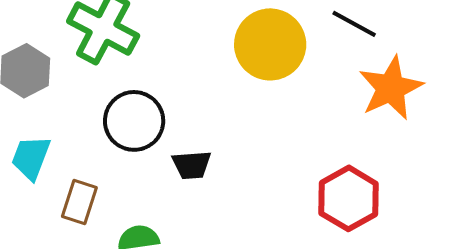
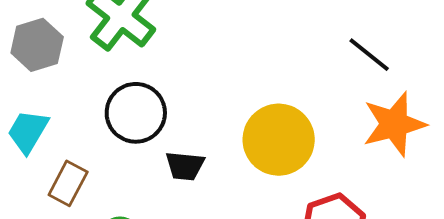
yellow circle: (270, 44) -> (279, 140), moved

